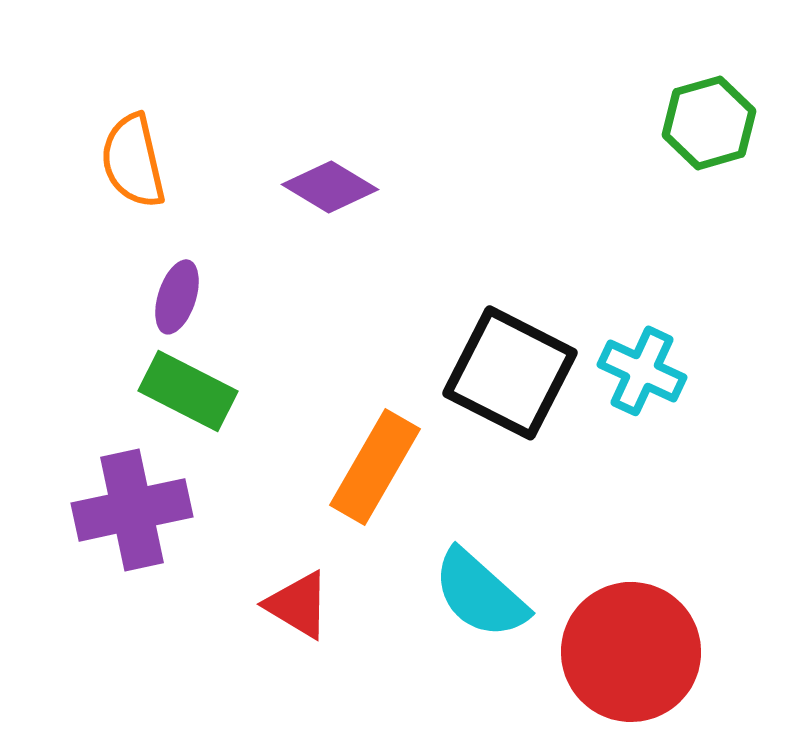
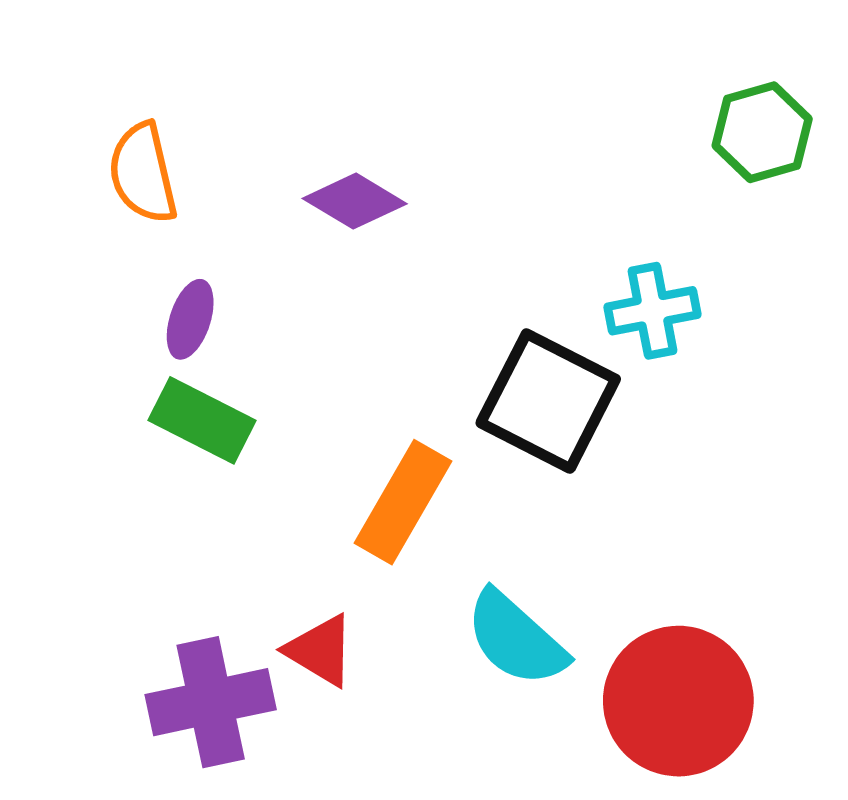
cyan cross: (642, 371) -> (652, 311), moved, turned -36
purple cross: (132, 510) -> (211, 702), moved

